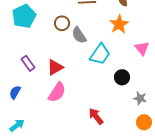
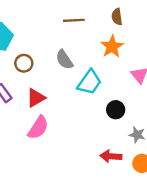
brown circle: (62, 23) -> (24, 63), moved
red arrow: (96, 116) -> (111, 156), moved, turned -48

